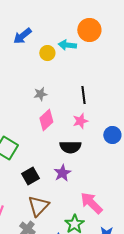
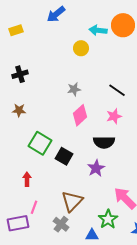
blue arrow: (22, 36) -> (56, 14), moved
cyan arrow: (67, 45) -> (98, 30), moved
black line: (83, 95) -> (117, 90), turned -48
black square: (30, 176) -> (64, 156), moved, turned -30

